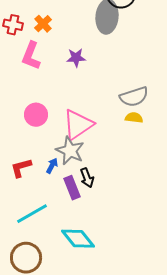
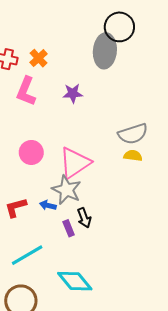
blue arrow: (52, 166) -> (48, 205), turned -105
purple rectangle: (72, 188) -> (69, 228), size x0.7

